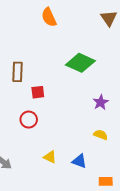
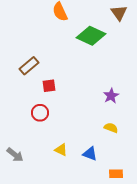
green diamond: (80, 63) -> (91, 36), moved
brown rectangle: (18, 72) -> (29, 66), turned 48

